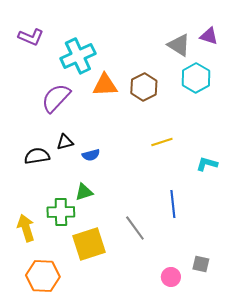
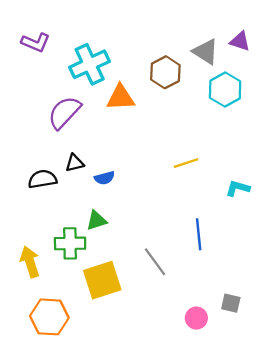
brown hexagon: (144, 87) -> (165, 72), moved

